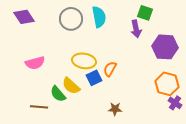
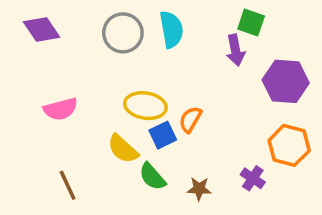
green semicircle: (58, 94) -> (152, 177), moved
purple cross: (175, 103) -> (253, 178), moved
brown line: (39, 107) -> (68, 185), turned 60

